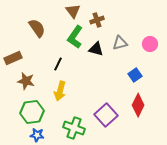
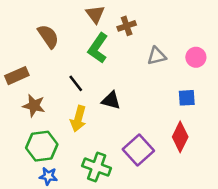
black triangle: (96, 49) -> (111, 100), moved
black line: (58, 64) -> (76, 83), turned -64
blue square: (135, 75) -> (187, 98), moved, turned 32

